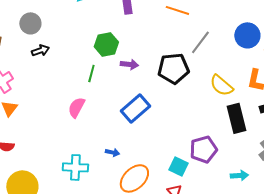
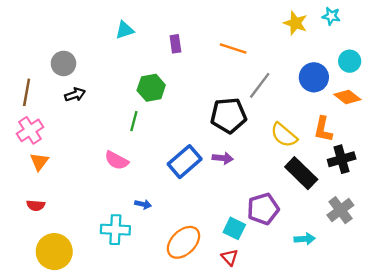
purple arrow: (129, 64) -> (223, 158), moved
pink semicircle: (76, 107) -> (117, 160), turned -90
black rectangle: (236, 118) -> (301, 173), turned -32
blue arrow: (112, 152) -> (143, 204), moved

